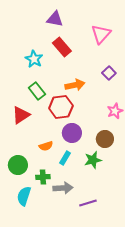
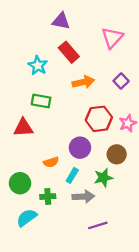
orange arrow: (75, 85) -> (83, 82), moved
green rectangle: (37, 91) -> (41, 101), turned -42
red hexagon: (61, 107) -> (99, 119), moved
red triangle: (21, 115) -> (23, 128), turned 30
gray arrow: (63, 188) -> (83, 197), moved
cyan semicircle: (24, 196) -> (27, 218), turned 36

